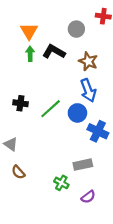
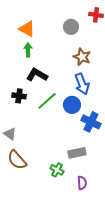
orange triangle: (29, 31) -> (27, 29), turned -30
black L-shape: (54, 52) -> (37, 75), moved
brown semicircle: (18, 172) -> (17, 160), size x1.5
purple semicircle: (88, 197) -> (82, 183), turned -56

